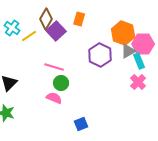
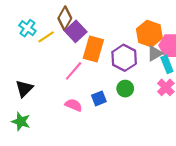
orange rectangle: (79, 19) -> (93, 49), moved, size x1.6
pink line: (54, 67) -> (74, 71), turned -66
green circle: (61, 83) -> (125, 89), moved
blue square: (81, 124) -> (99, 98), moved

